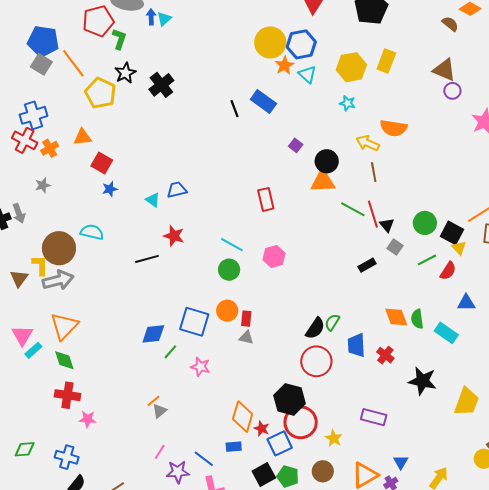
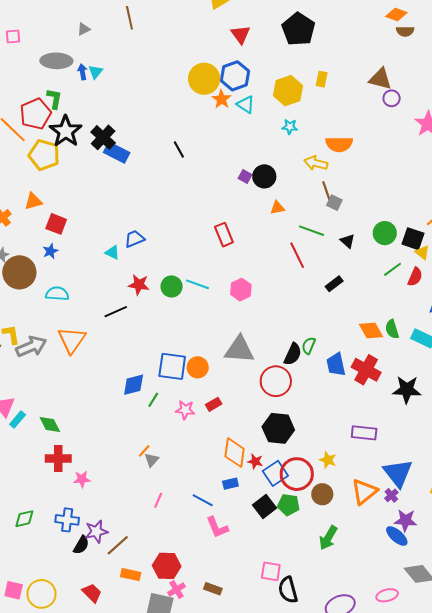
red pentagon: (98, 21) -> (35, 114), moved
brown semicircle: (450, 24) -> (405, 31), moved, turned 150
yellow rectangle: (386, 61) -> (322, 79), size x0.7
black star: (125, 73) -> (66, 131), size x1.5
blue rectangle: (263, 102) -> (117, 152), moved
black circle: (327, 161) -> (264, 176), moved
orange triangle: (323, 181) -> (277, 208), size x0.6
blue star: (110, 189) -> (50, 251), moved
red line: (373, 214) -> (297, 255), moved
gray square: (395, 247) -> (334, 203), moved
brown circle: (59, 248) -> (19, 272), moved
green circle: (229, 270) -> (172, 286), moved
orange circle: (227, 311) -> (198, 367), moved
red rectangle: (246, 319) -> (214, 404), moved, turned 63
orange triangle: (64, 326) -> (72, 340), moved
gray triangle: (246, 338) -> (239, 350), moved, size x2.0
red cross: (385, 355) -> (366, 370), size x1.6
red circle: (316, 361) -> (276, 381), moved
red circle: (301, 422) -> (297, 474), moved
blue triangle: (401, 462) -> (398, 473), size x2.0
purple star: (178, 472) -> (96, 531), moved

